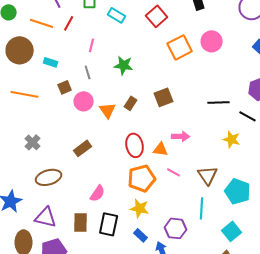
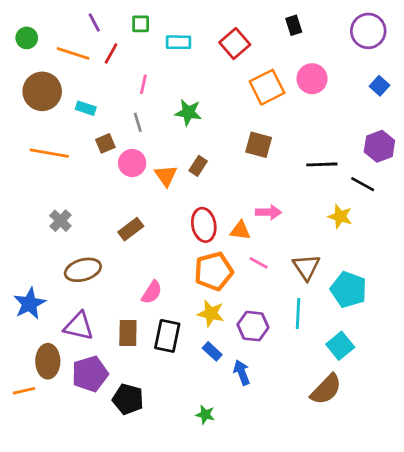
cyan rectangle: (117, 15) -> (179, 42), turned -30
brown square: (164, 97) -> (259, 145), moved, turned 36
purple hexagon: (176, 228) -> (253, 326), moved

